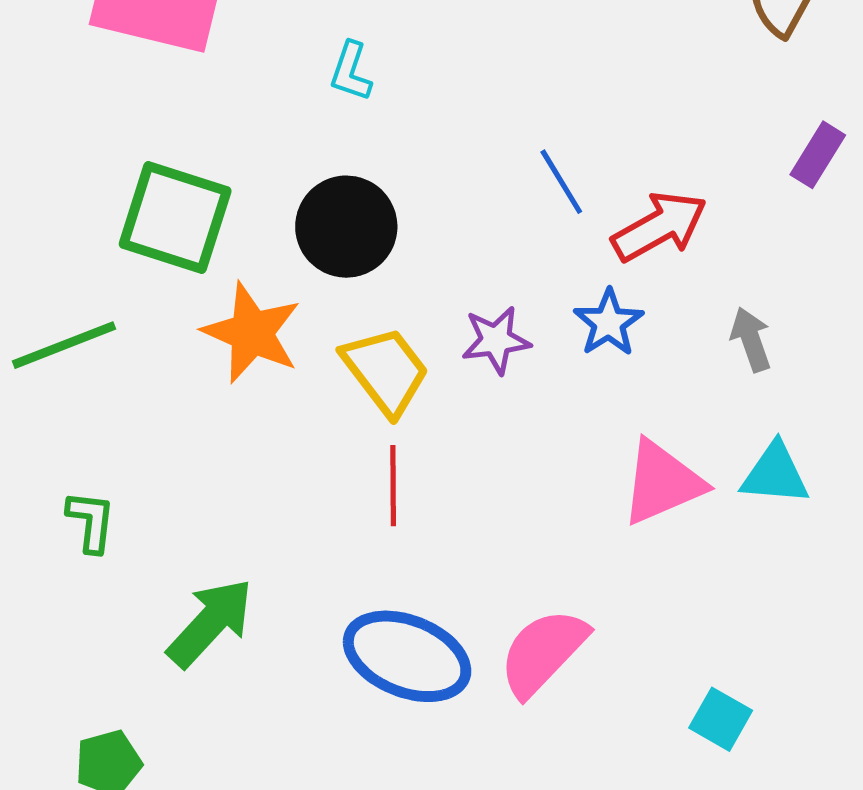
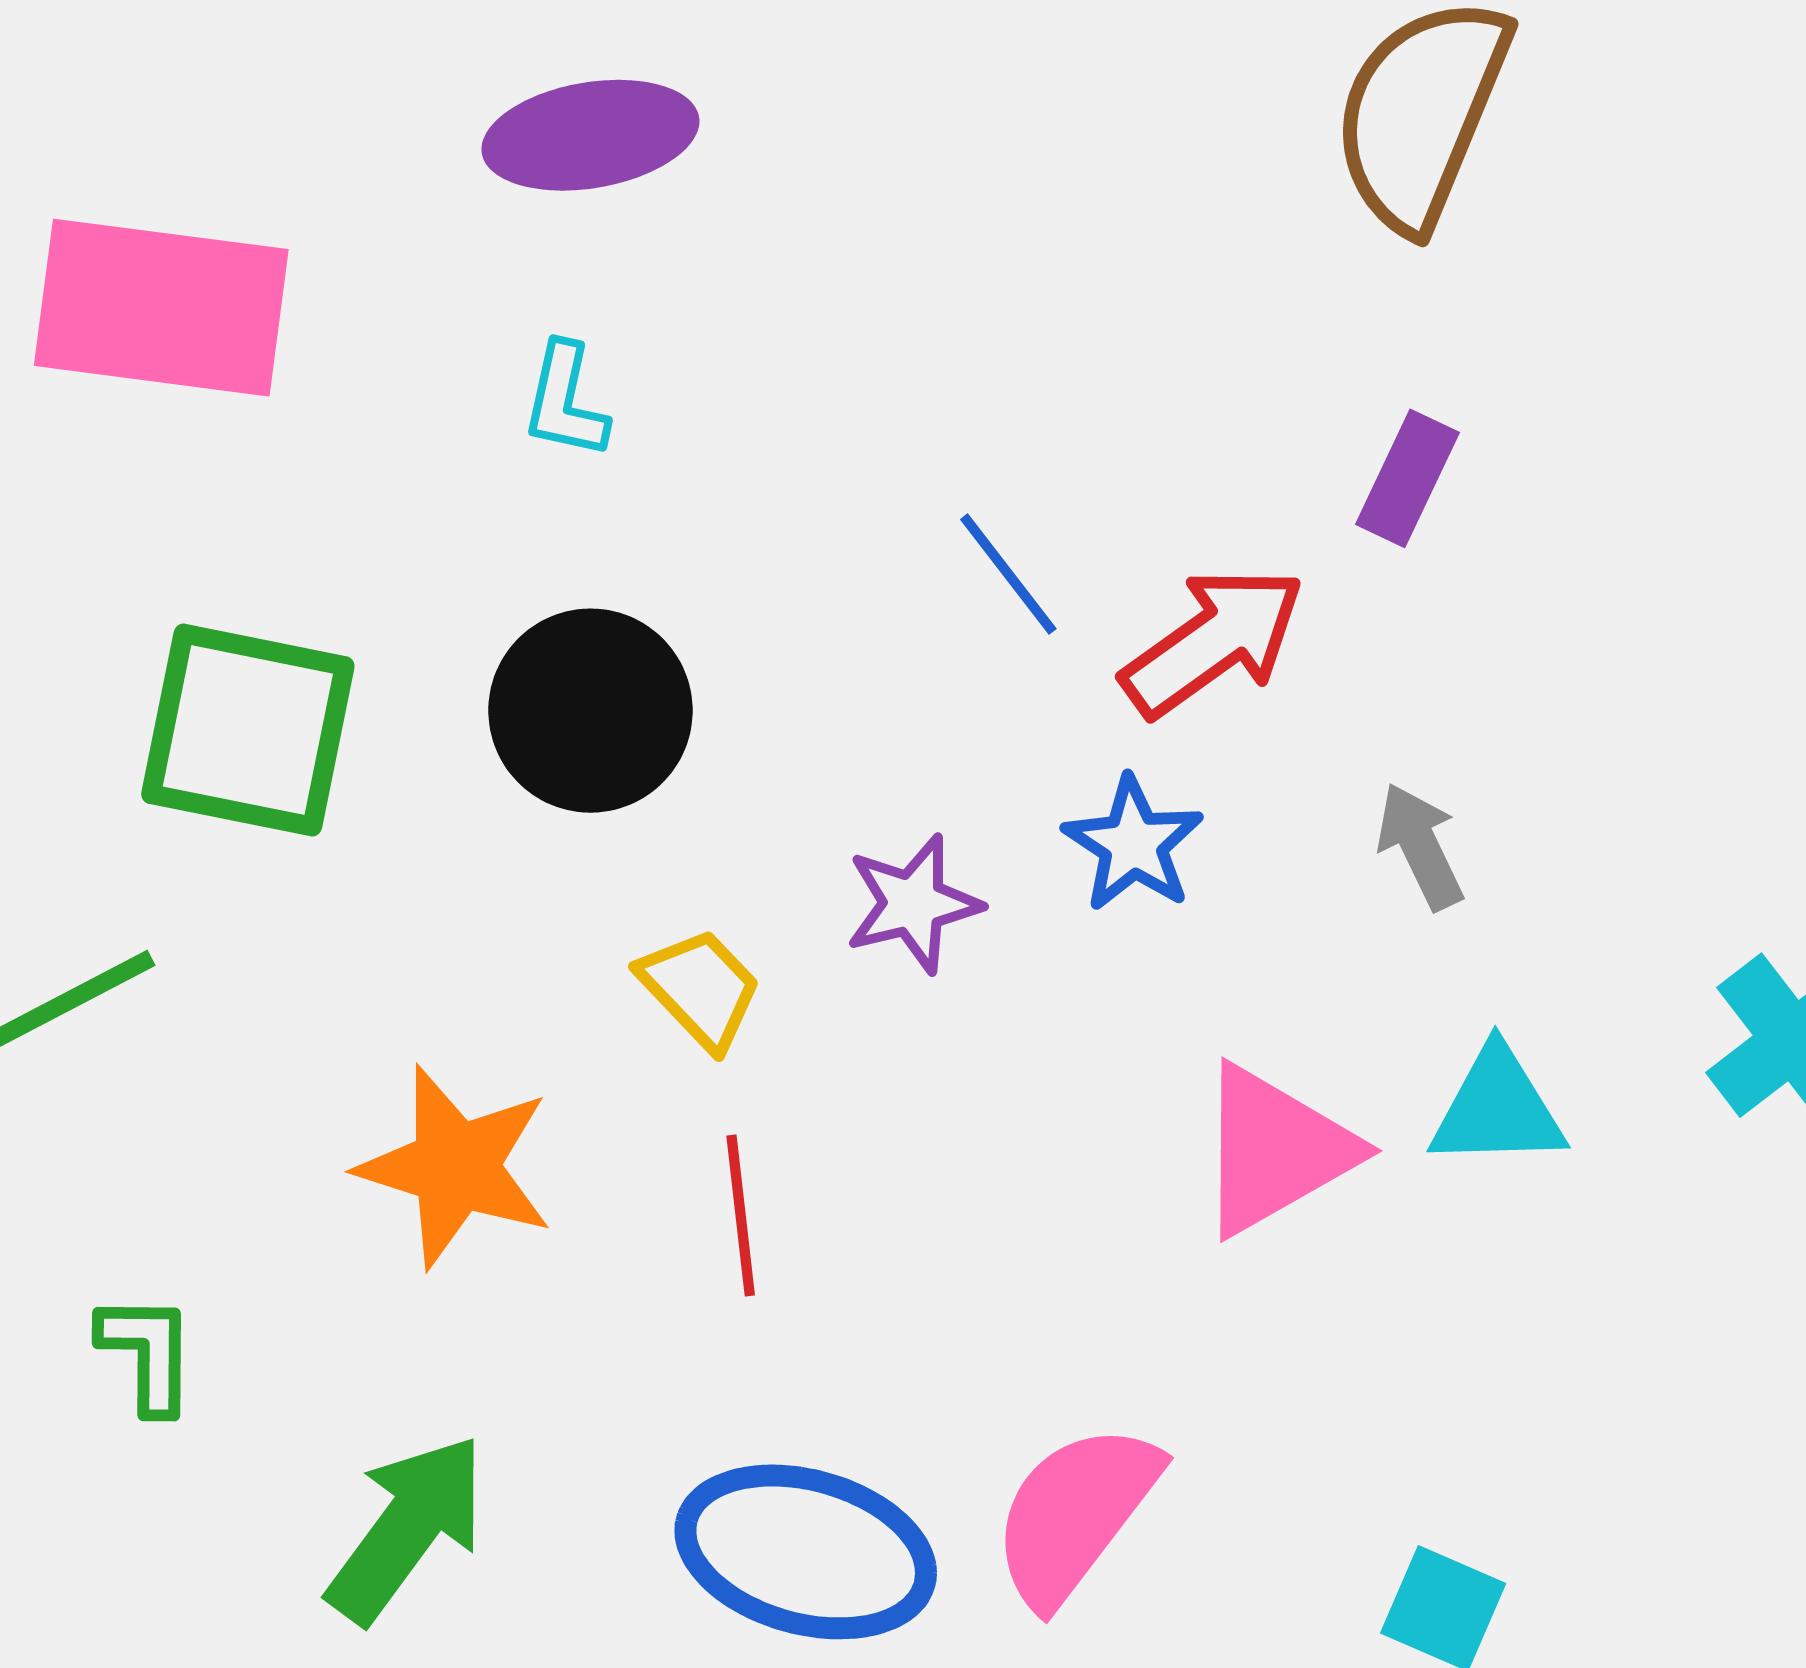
purple rectangle: (818, 155) -> (1407, 478), moved
orange star: (252, 333) -> (456, 1167), moved
yellow trapezoid: (386, 371) -> (700, 989), size x0.7

